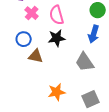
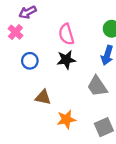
pink cross: (32, 13) -> (15, 32), moved
brown triangle: (36, 56) -> (43, 97), moved

